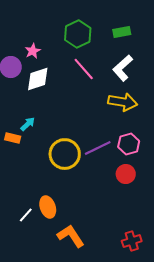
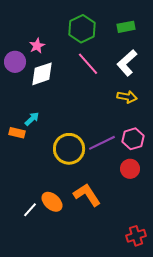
yellow arrow: (123, 102) -> (127, 97), size x0.7
orange ellipse: (48, 207) -> (52, 202), turned -30
orange L-shape: (71, 236) -> (87, 195), moved

